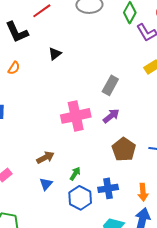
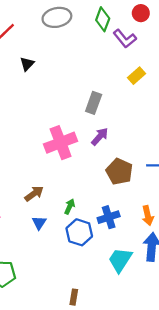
black triangle: (55, 54) -> (27, 64), moved

